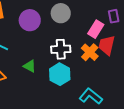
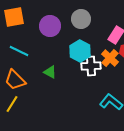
white cross: (61, 49) -> (91, 66), moved
cyan hexagon: (60, 74) -> (80, 51), moved

